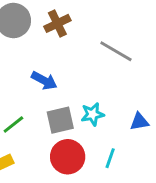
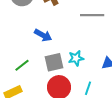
gray line: (116, 51) -> (92, 15), turned -30

